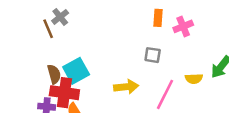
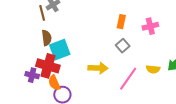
orange rectangle: (158, 18) -> (121, 22), moved
gray square: (153, 55) -> (123, 46), turned 32
brown semicircle: (54, 74) -> (47, 38), moved

